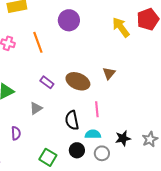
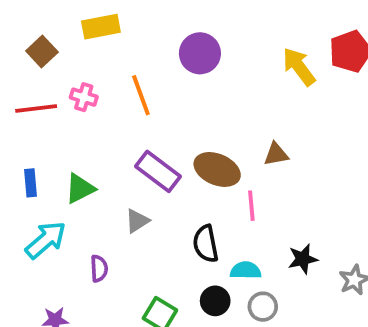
brown triangle: (109, 73) -> (276, 154), turned 40
purple rectangle: (47, 82) -> (158, 171), size x1.6
pink line: (97, 109) -> (251, 206), moved
black star: (123, 138) -> (303, 259), moved

